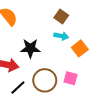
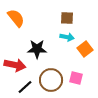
brown square: (61, 16) -> (67, 18), turned -32

